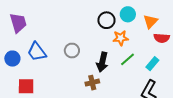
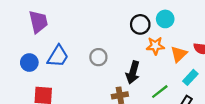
orange triangle: (150, 21) -> (179, 54), moved
blue trapezoid: (37, 52) -> (58, 56), turned -115
green line: (128, 59) -> (160, 92), moved

